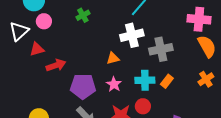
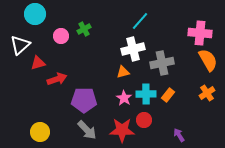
pink circle: (44, 21) -> (61, 36), moved
orange triangle: (113, 58) -> (123, 72), moved
pink star: (114, 84) -> (124, 98), moved

